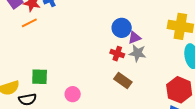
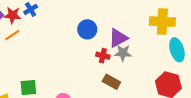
blue circle: (122, 28) -> (87, 29), moved
purple triangle: (134, 38) -> (118, 38), size x1.5

